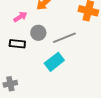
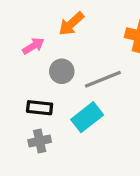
black rectangle: (17, 44) -> (40, 108), moved
gray cross: (10, 84) -> (40, 141), moved

